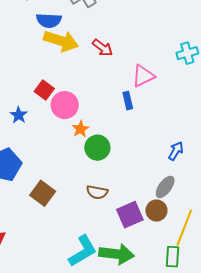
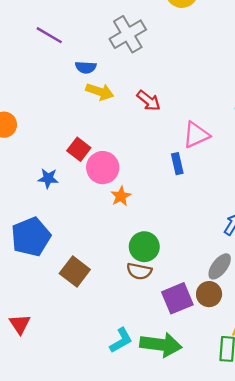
blue semicircle: (49, 20) -> (86, 67), size x0.7
yellow arrow: (61, 41) -> (100, 92), size x0.7
blue star: (19, 115) -> (48, 178), turned -30
green circle: (97, 148) -> (144, 247), moved
cyan L-shape: (83, 251) -> (121, 340), size x0.7

